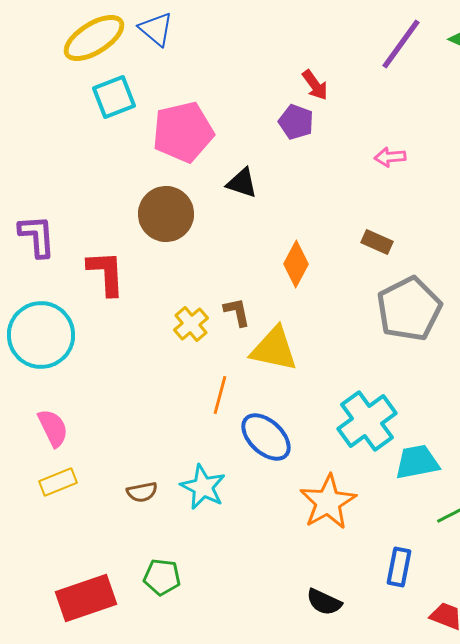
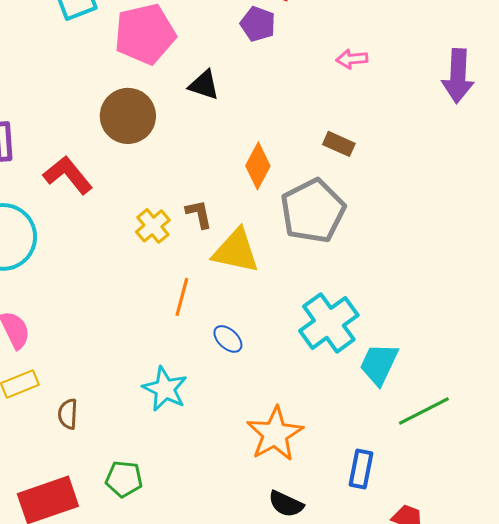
red L-shape: (106, 273) -> (68, 175), turned -36
gray pentagon: (409, 309) -> (313, 211), moved
blue ellipse: (266, 437) -> (228, 339), size x0.6
cyan trapezoid: (417, 462) -> (379, 364), turned -54
brown semicircle: (142, 492) -> (68, 414), moved, turned 104
orange star: (328, 502) -> (275, 434), moved

